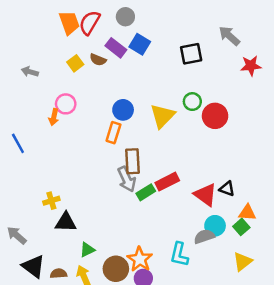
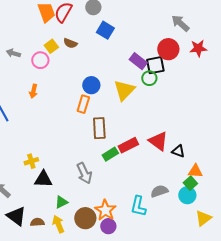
purple rectangle: (116, 48) -> (138, 61), moved
black square: (191, 54) -> (155, 65), moved
pink circle: (66, 104) -> (40, 60), moved
red circle: (215, 116) -> (168, 49), moved
gray arrow: (127, 179) -> (84, 173), moved
red triangle: (205, 195) -> (158, 141), moved
cyan circle: (215, 226) -> (187, 195), moved
yellow triangle: (242, 262) -> (203, 218), moved

